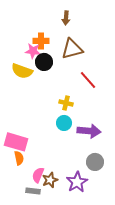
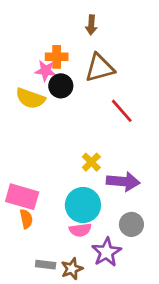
yellow cross: (66, 103) -> (91, 162), moved, turned 32
cyan circle: (64, 123) -> (83, 205), moved, size x1.6
pink semicircle: (38, 175) -> (80, 230), moved, turned -119
brown star: (50, 180) -> (72, 269), moved

